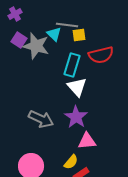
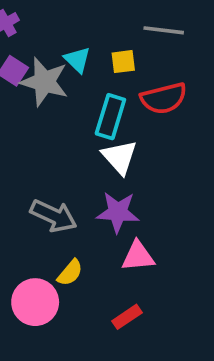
gray line: (67, 25) -> (164, 30), moved
purple star: (76, 117) -> (118, 212), turned -30
yellow semicircle: (71, 162) -> (70, 273), moved

